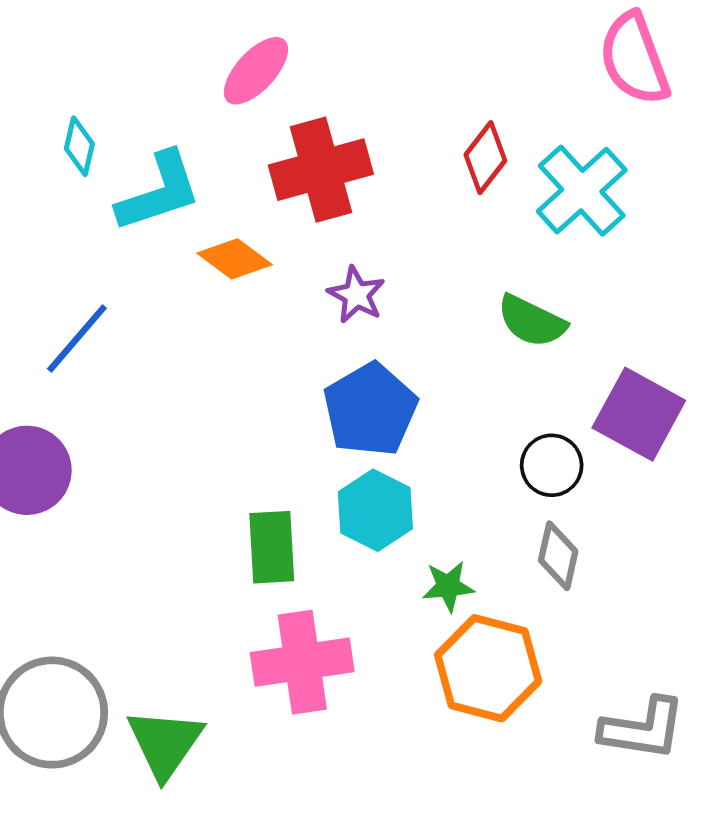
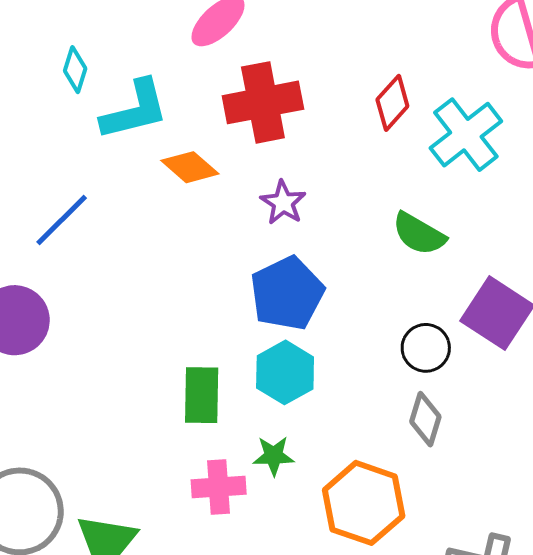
green star: (448, 586) -> (274, 456), moved
pink cross: (302, 662) -> (219, 487), size x0.7

